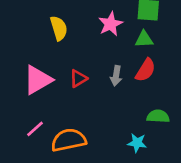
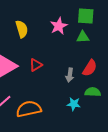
red semicircle: (145, 70) -> (90, 68), moved
gray arrow: (116, 76) -> (70, 75), moved
cyan star: (137, 143) -> (74, 104), moved

